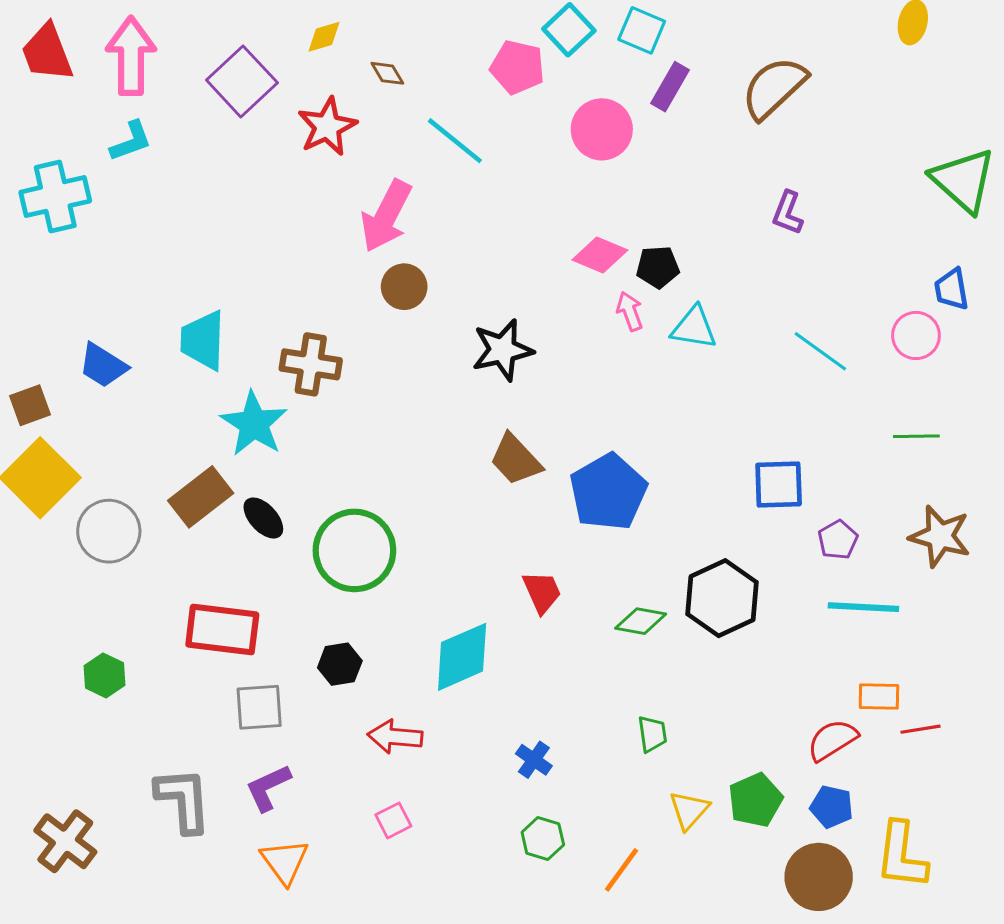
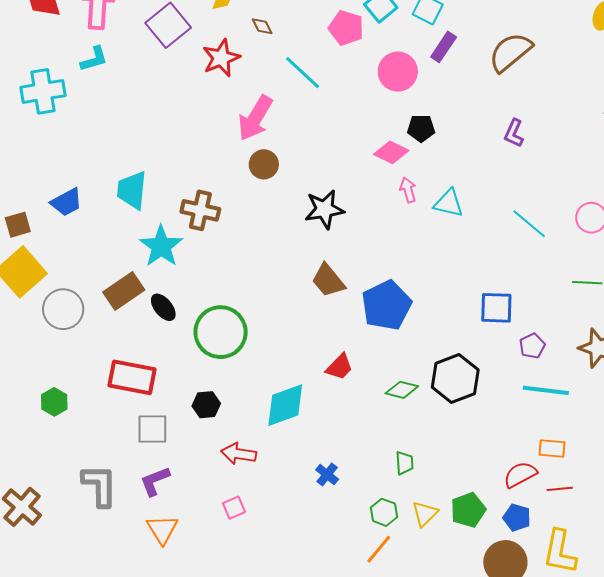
black pentagon: (658, 267) -> (421, 128), moved
blue trapezoid: (103, 365) -> (67, 202), turned -64
red trapezoid: (542, 592) -> (339, 367), turned 64
red line: (920, 729) -> (560, 489), moved
green hexagon: (543, 838) -> (384, 512), moved

